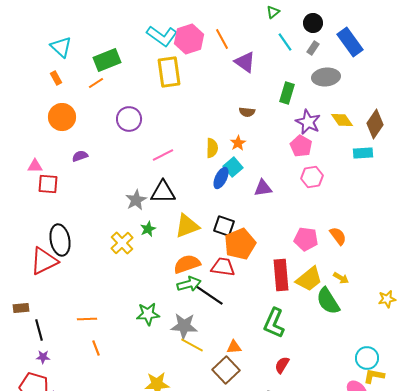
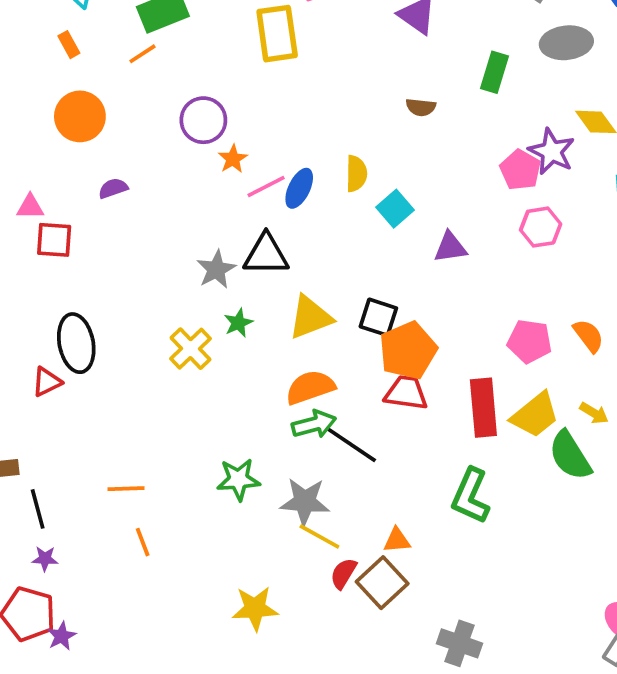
purple star: (308, 122) -> (552, 151), moved
orange star: (238, 143) -> (233, 159), moved
blue ellipse: (221, 178) -> (299, 188), moved
red triangle: (44, 261) -> (47, 382), size x0.6
red trapezoid: (223, 267) -> (406, 393), moved
red semicircle: (282, 365) -> (343, 573), moved

